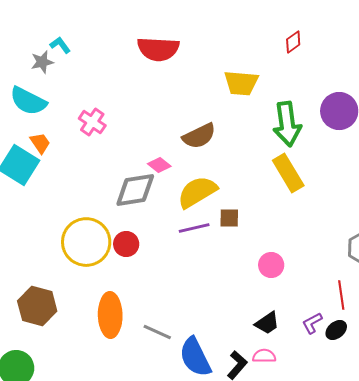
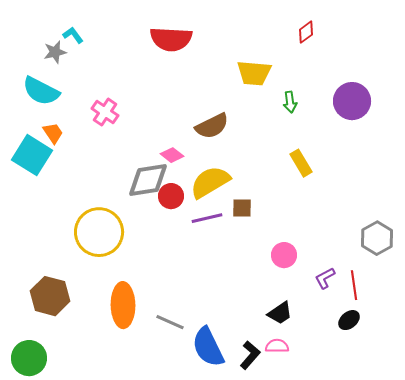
green arrow: (287, 124) -> (290, 102), moved, size x0.5
yellow rectangle: (288, 173) -> (301, 163), size x0.7
red circle: (126, 244) -> (171, 196), moved
purple L-shape: (312, 323) -> (325, 278), moved

